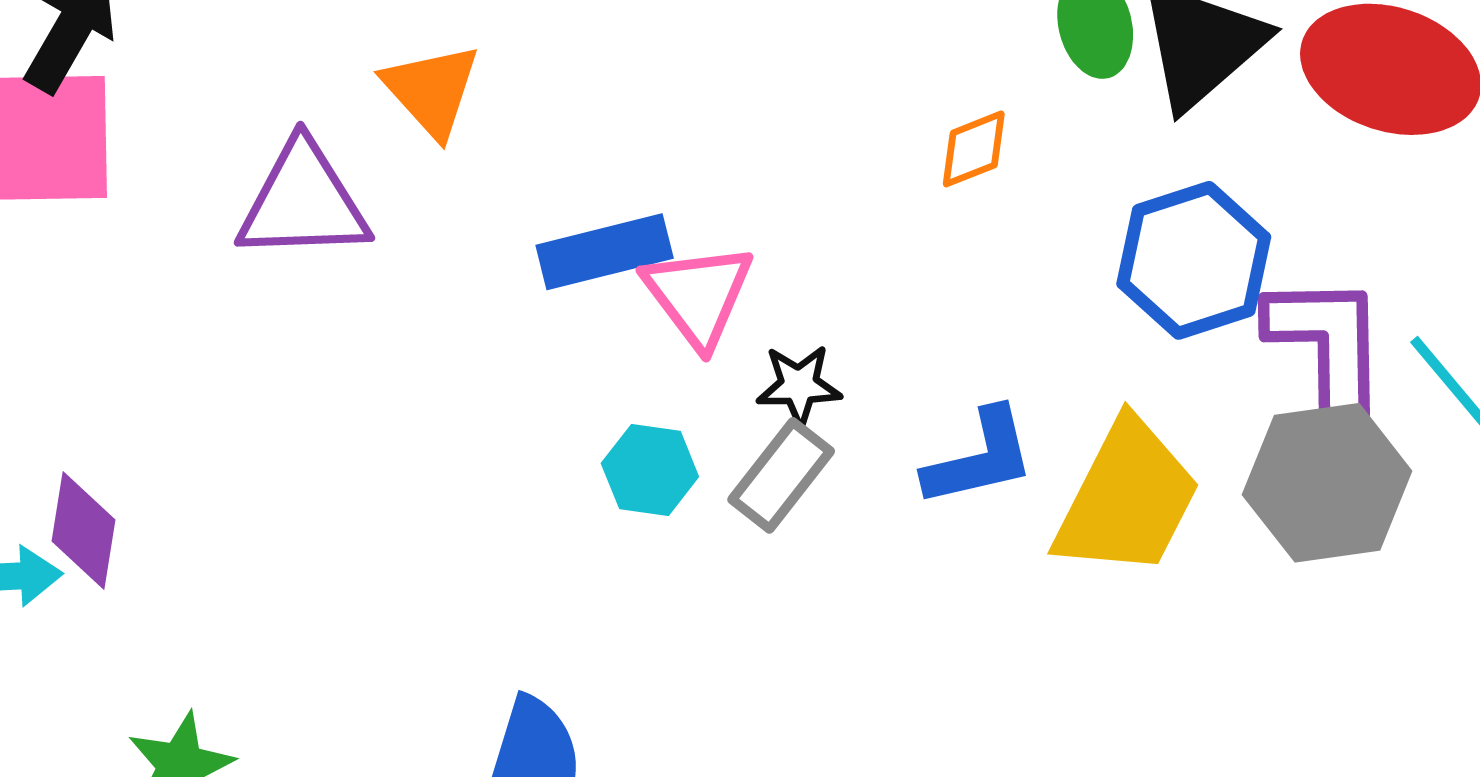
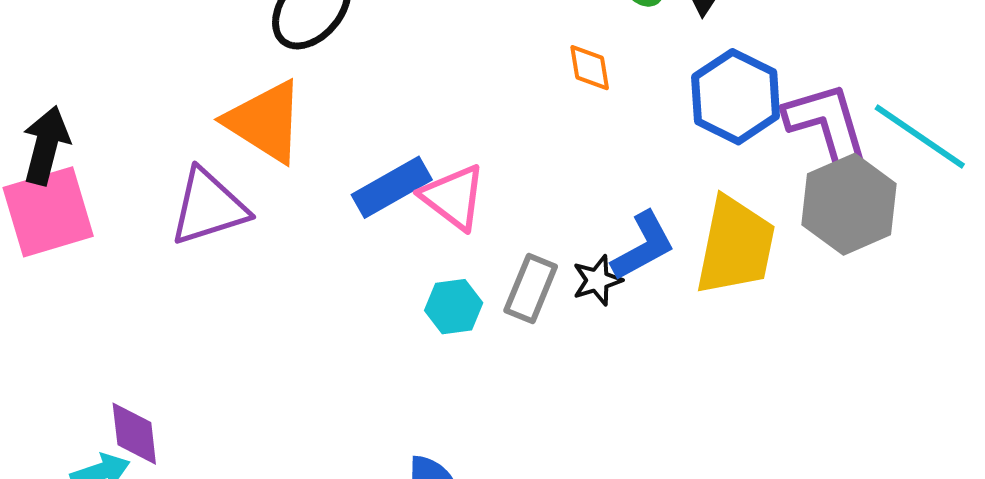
orange triangle: (432, 90) -> (265, 121), size x1.4
orange diamond: (974, 149) -> (590, 68), turned -62
black star: (799, 386) -> (597, 280), moved

